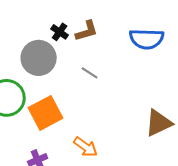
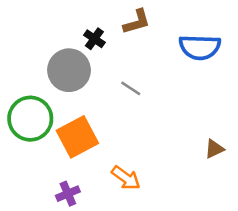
brown L-shape: (87, 31) -> (137, 22), moved
brown triangle: (159, 123) -> (214, 149), size x0.6

